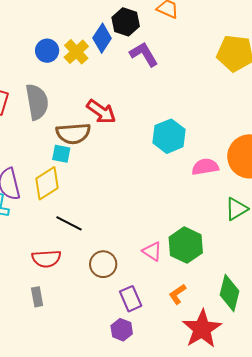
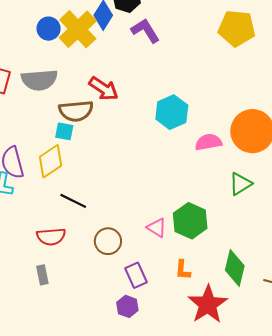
yellow cross: (76, 52) -> (78, 29), size x1.5
gray semicircle: (37, 102) -> (39, 80), turned 96
orange L-shape: (177, 294) -> (183, 270), turned -50

